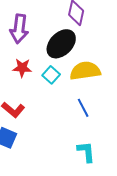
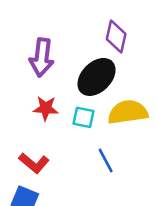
cyan square: (51, 75) -> (83, 117), turned -30
blue line: (83, 108) -> (106, 160), moved

